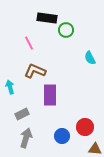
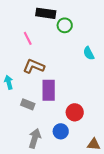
gray rectangle: (22, 114) -> (28, 104), moved, turned 48
red circle: (85, 127) -> (75, 112), moved
gray arrow: (26, 138) -> (35, 138), moved

